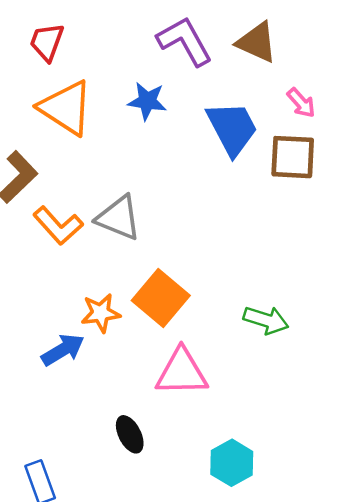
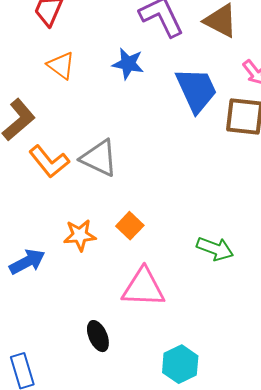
orange triangle: (66, 108) -> (61, 65), size x0.6
orange square: (161, 298) -> (130, 226), size x0.6
blue arrow: (63, 350) -> (27, 262), moved

